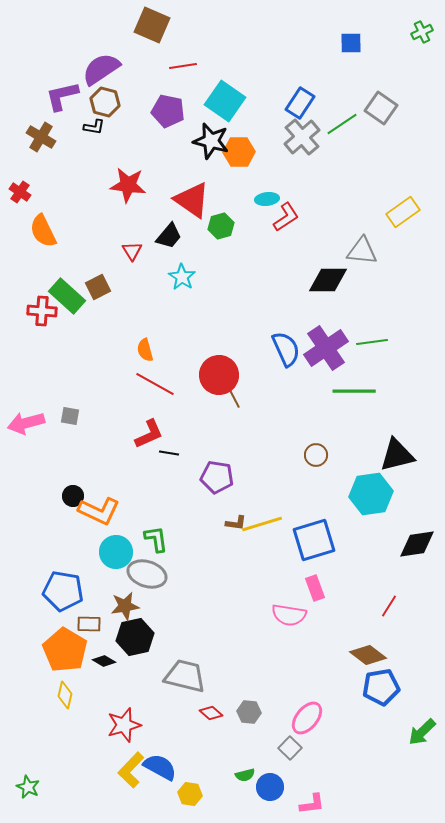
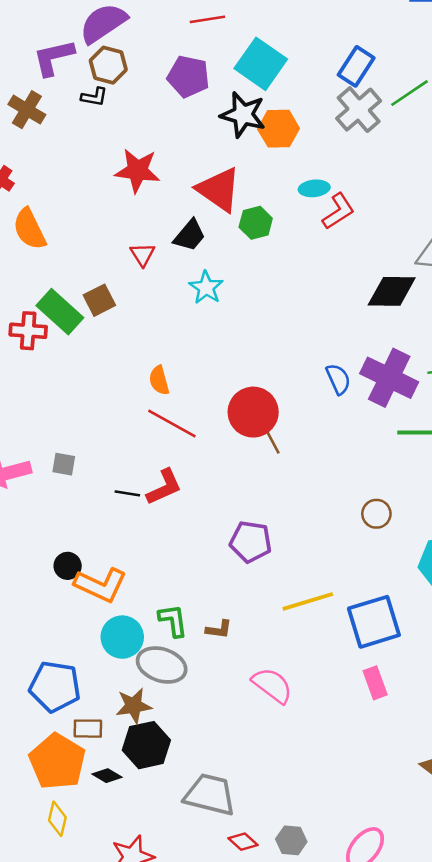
purple cross: (326, 348) -> (389, 378), turned -30
blue semicircle: (286, 349) -> (338, 379), size x0.7
black line: (169, 453) -> (127, 493), moved
brown L-shape: (236, 523) -> (219, 629), moved
pink semicircle: (289, 615) -> (272, 685), moved, turned -152

